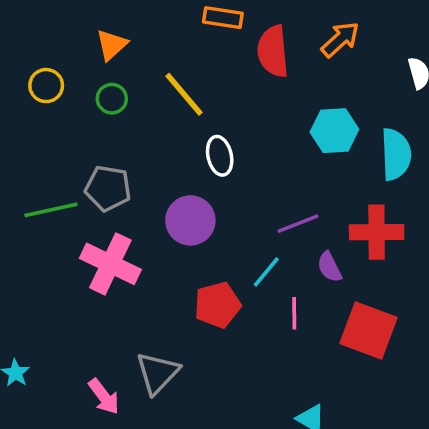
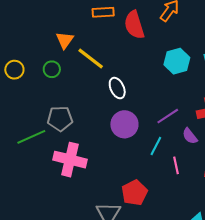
orange triangle: (112, 45) -> (65, 40), moved
purple circle: (190, 220) -> (124, 124), moved
red pentagon: (217, 305) -> (134, 193), moved

